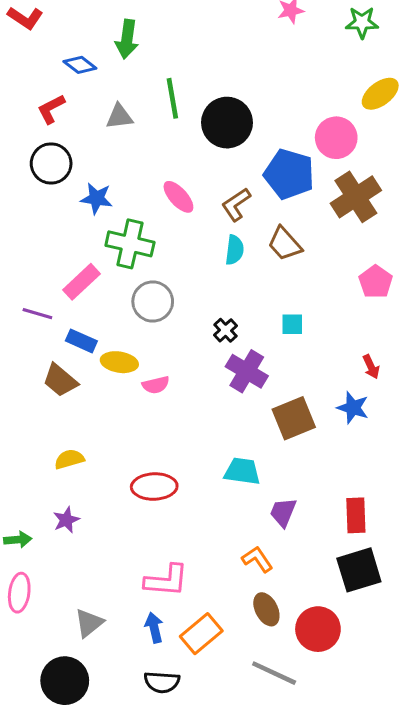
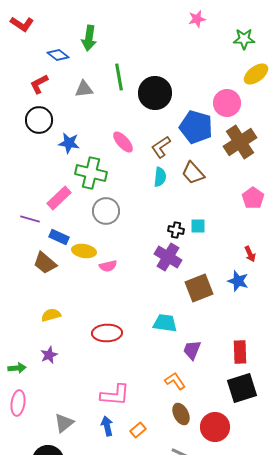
green star: (362, 22) -> (244, 39), moved
black cross: (225, 330) -> (176, 230), moved, turned -35
orange rectangle: (201, 634) -> (138, 430), size x0.6

